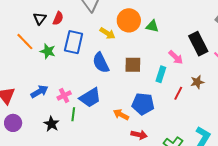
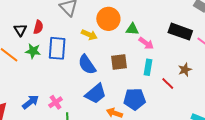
green triangle: (152, 26) -> (132, 29), moved
black rectangle: (198, 44) -> (180, 32), turned -35
green star: (48, 51) -> (33, 51), moved
pink arrow: (176, 57) -> (146, 43), moved
red line: (178, 93) -> (168, 83), turned -64
blue trapezoid: (90, 98) -> (96, 94), moved

